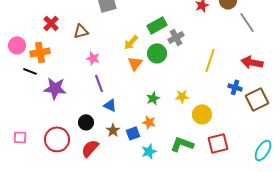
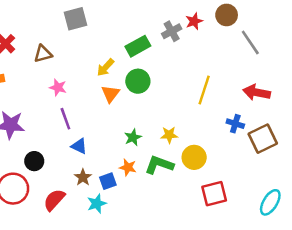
gray cross: (176, 37) -> (172, 31), moved
black circle: (86, 122) -> (34, 161), moved
green L-shape: (182, 144) -> (159, 165), moved
cyan star: (149, 151) -> (97, 204), moved

